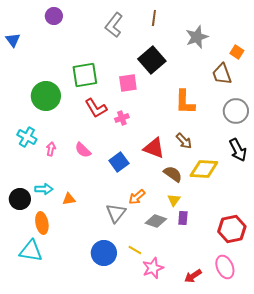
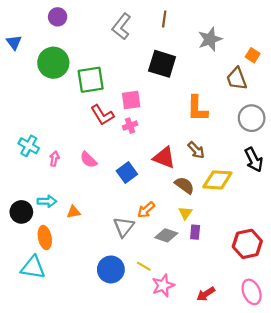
black square: (152, 60) -> (162, 64), turned -32
pink square: (128, 83) -> (131, 100), moved
green circle: (46, 96) -> (53, 63), moved
pink ellipse: (225, 267) -> (252, 292), moved

